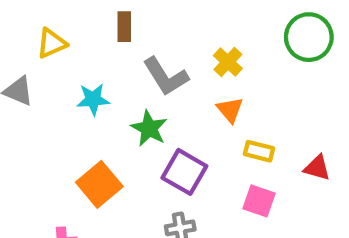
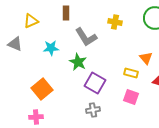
yellow cross: (228, 62) -> (115, 22), moved, turned -32
orange triangle: (230, 110) -> (146, 58), moved
orange square: (99, 184) -> (42, 89), moved

